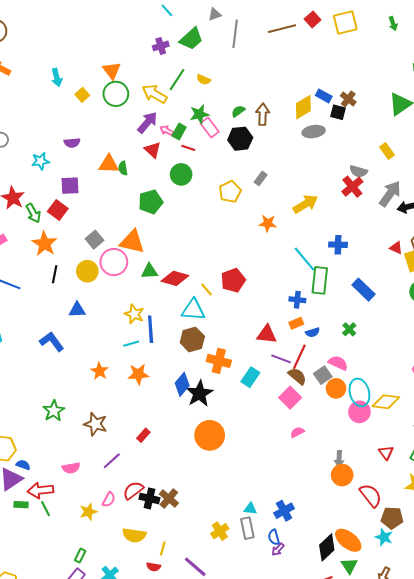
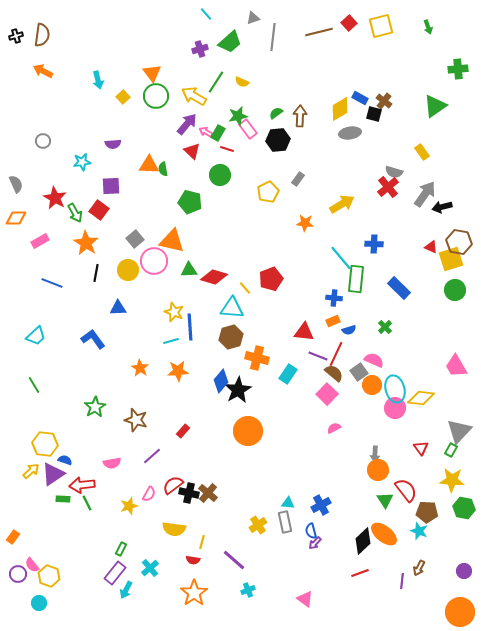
green pentagon: (151, 202) -> (190, 202), turned 30
green triangle: (349, 566) -> (385, 500), moved

